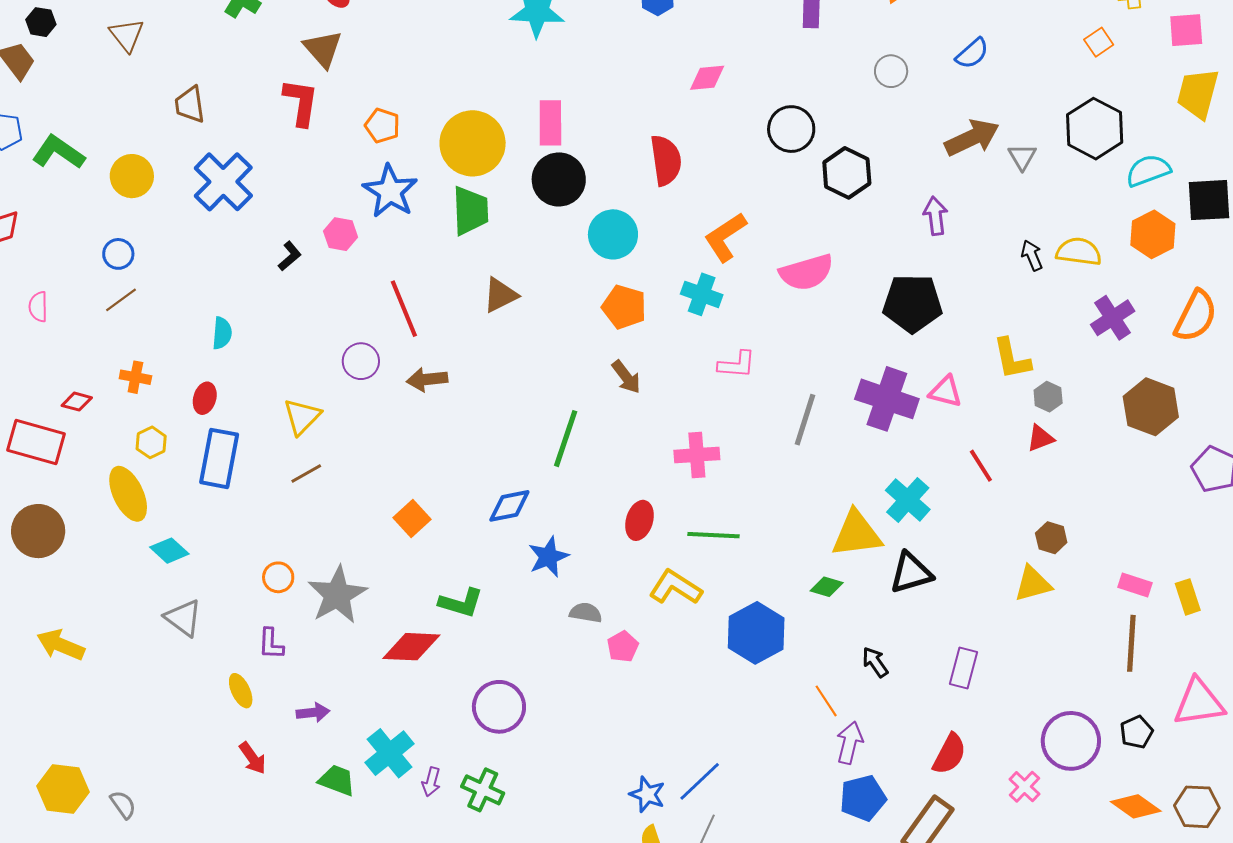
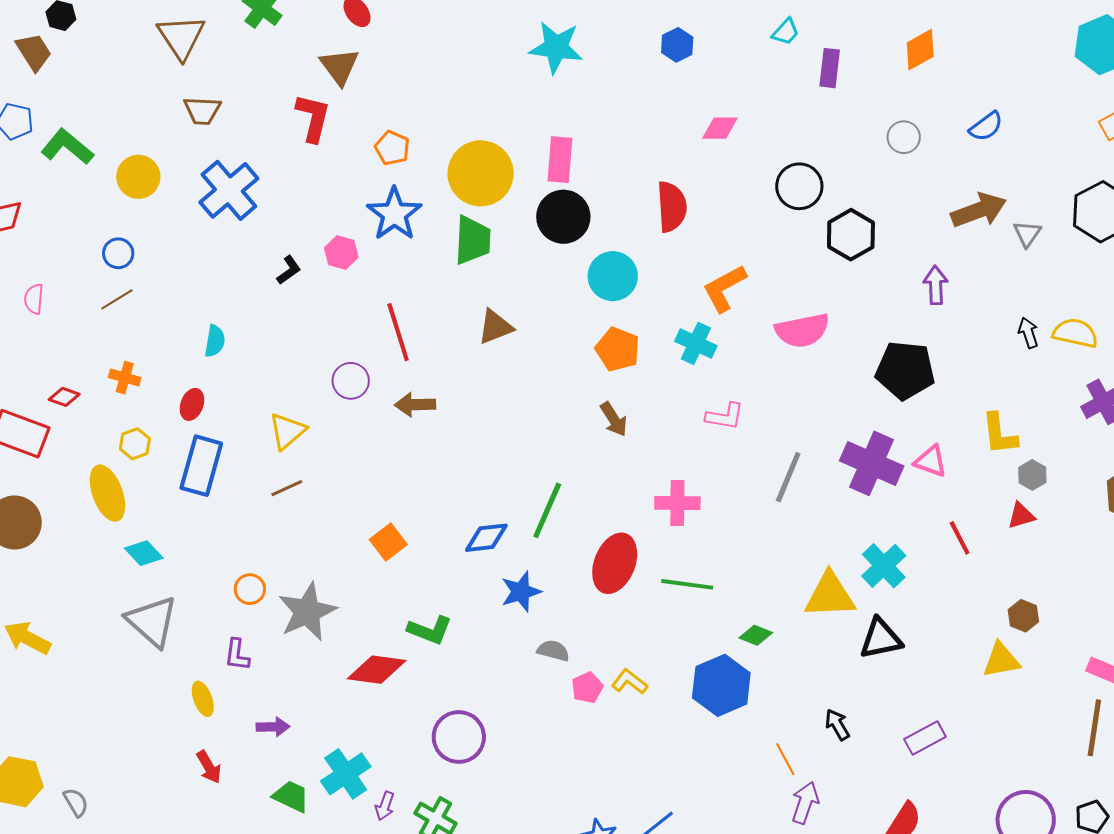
brown triangle: (127, 35) -> (181, 37), moved, size x1.4
brown trapezoid: (190, 105) -> (202, 111), turned -84
green line: (566, 439) -> (547, 510), moved
red ellipse: (639, 520) -> (615, 563), size x1.5
yellow L-shape: (675, 587) -> (629, 682), moved, size x0.7
green diamond: (827, 587) -> (756, 635), moved
gray triangle: (183, 618) -> (152, 621), size x1.4
purple rectangle: (964, 668) -> (925, 738), turned 42

